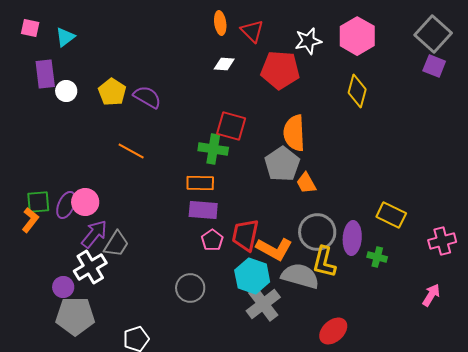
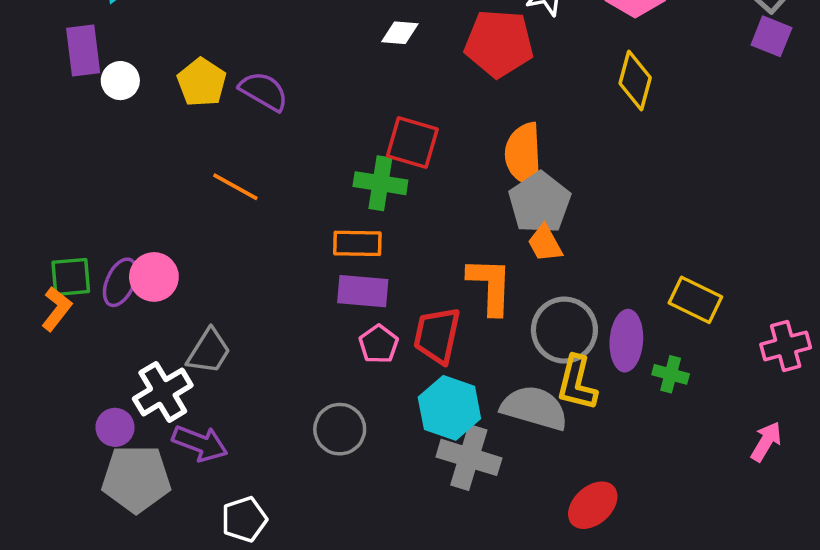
gray pentagon: (282, 164) -> (540, 203), moved
purple arrow: (94, 234) -> (200, 443), moved, turned 72
orange L-shape: (274, 249) -> (490, 286), moved, turned -117
gray cross: (263, 304) -> (469, 457), turned -36

